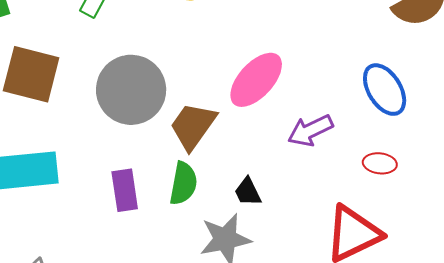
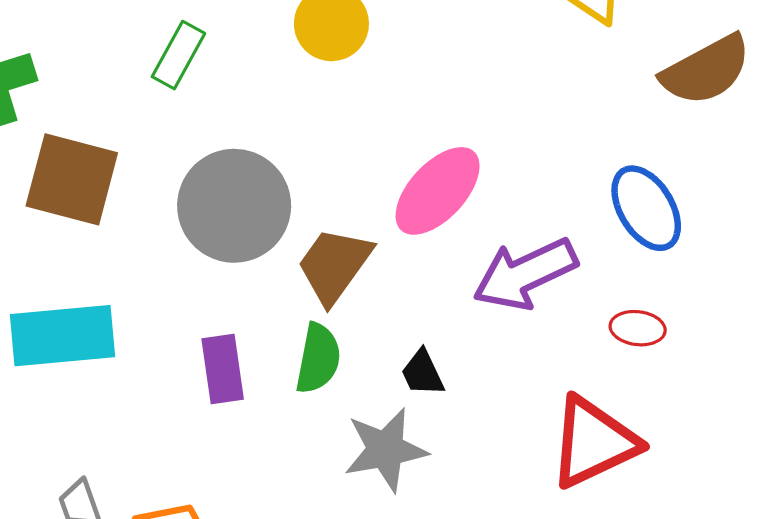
purple arrow: (310, 130) -> (525, 274), size x1.4

